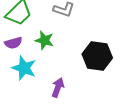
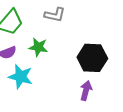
purple arrow: (58, 88) -> (86, 91), moved

